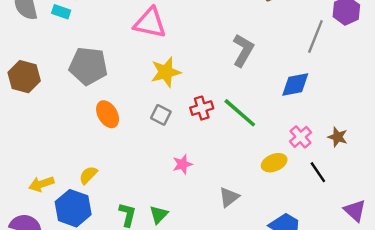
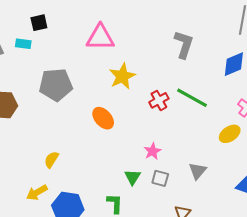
orange ellipse: (108, 114) -> (103, 118), moved
gray square: (161, 115) -> (160, 178), moved
yellow semicircle: (88, 175) -> (51, 160), moved
green triangle: (159, 215) -> (133, 177), moved

